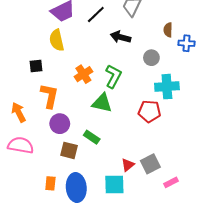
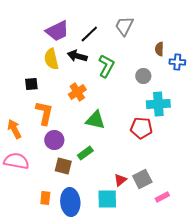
black arrow: (121, 37) -> (77, 56), moved
green L-shape: (113, 76) -> (106, 66), moved
green rectangle: (92, 137) -> (85, 153), turned -70

